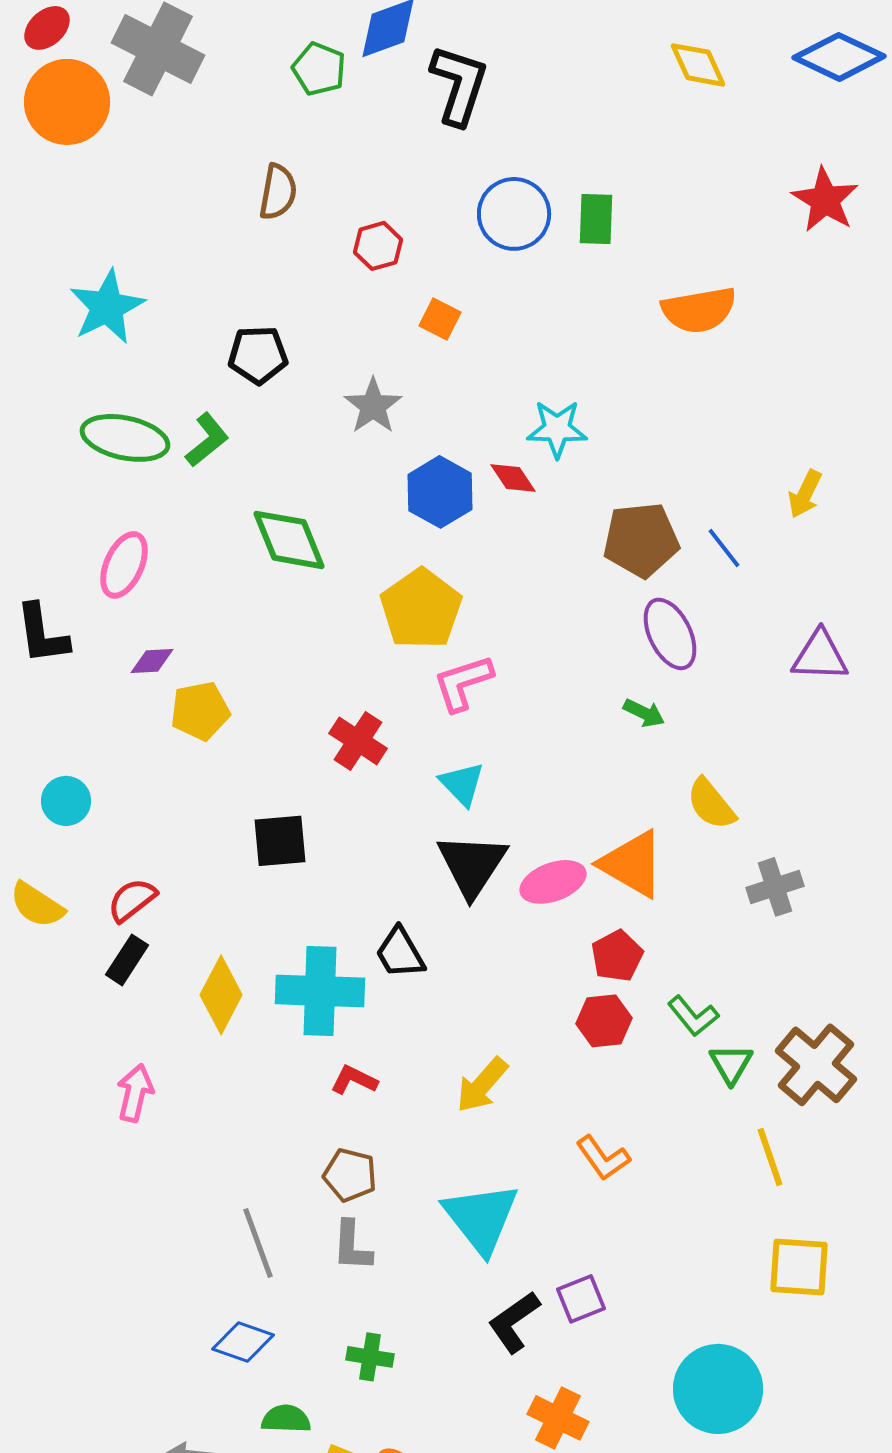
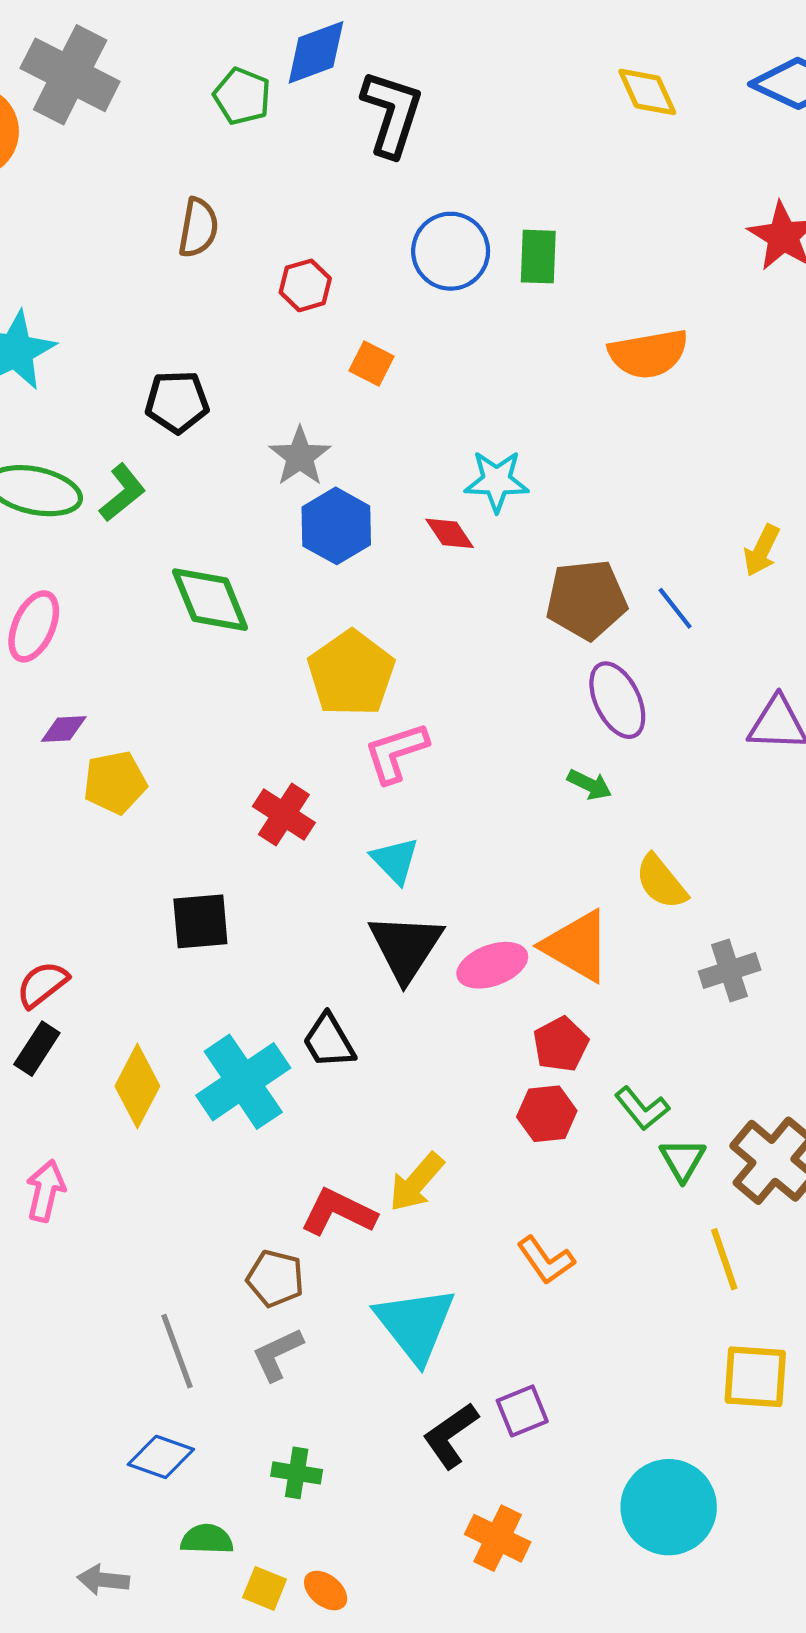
blue hexagon: (440, 492) -> (336, 526), moved
cyan cross: (320, 991) -> (243, 1082), turned -36
red L-shape: (354, 1080) -> (338, 1212), moved, size x1.5
gray L-shape: (352, 1246) -> (277, 1354), turned 62

